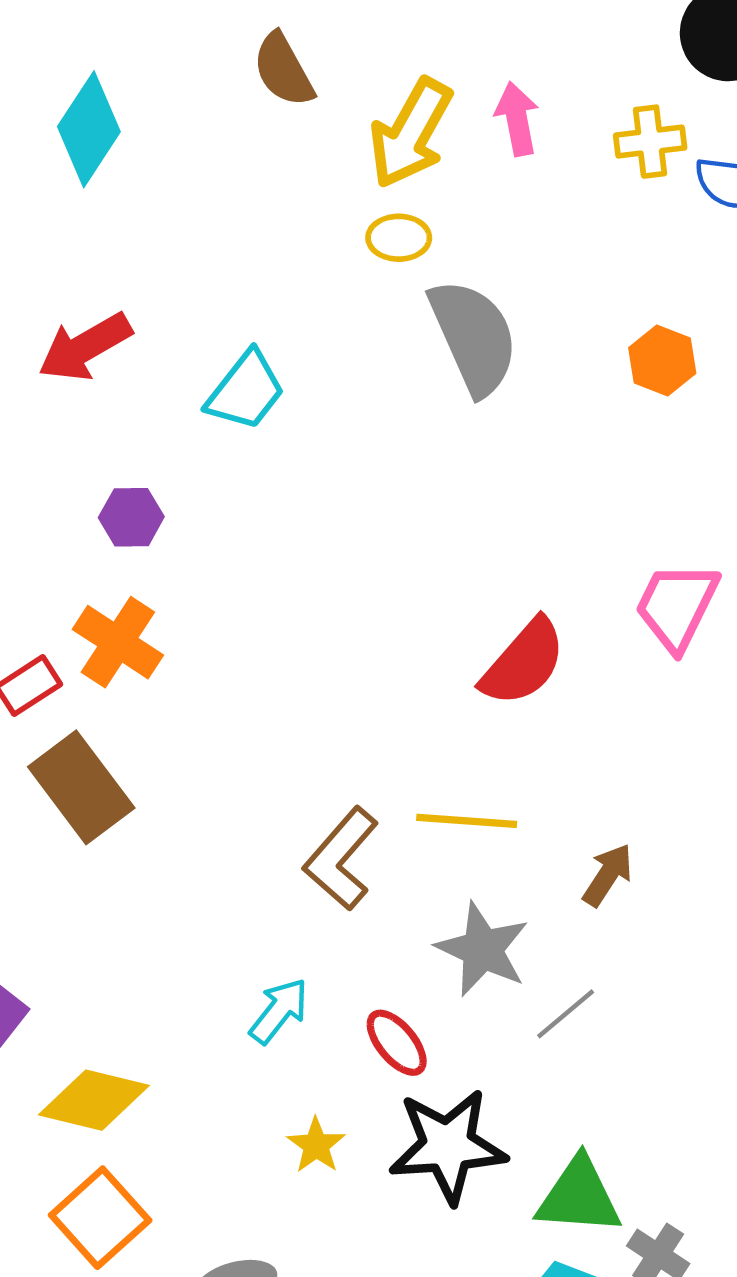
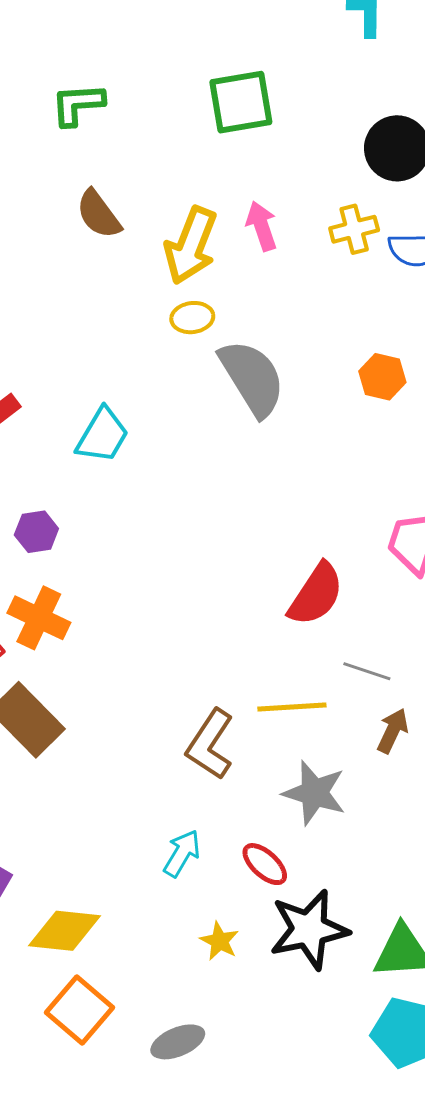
gray line: (566, 1014) -> (367, 671), moved, turned 66

